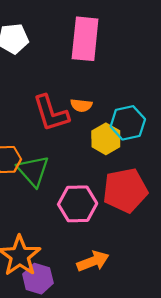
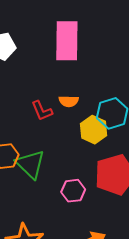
red L-shape: (51, 113) -> (42, 111), size x0.6
pink hexagon: (78, 204) -> (73, 191), size x0.7

